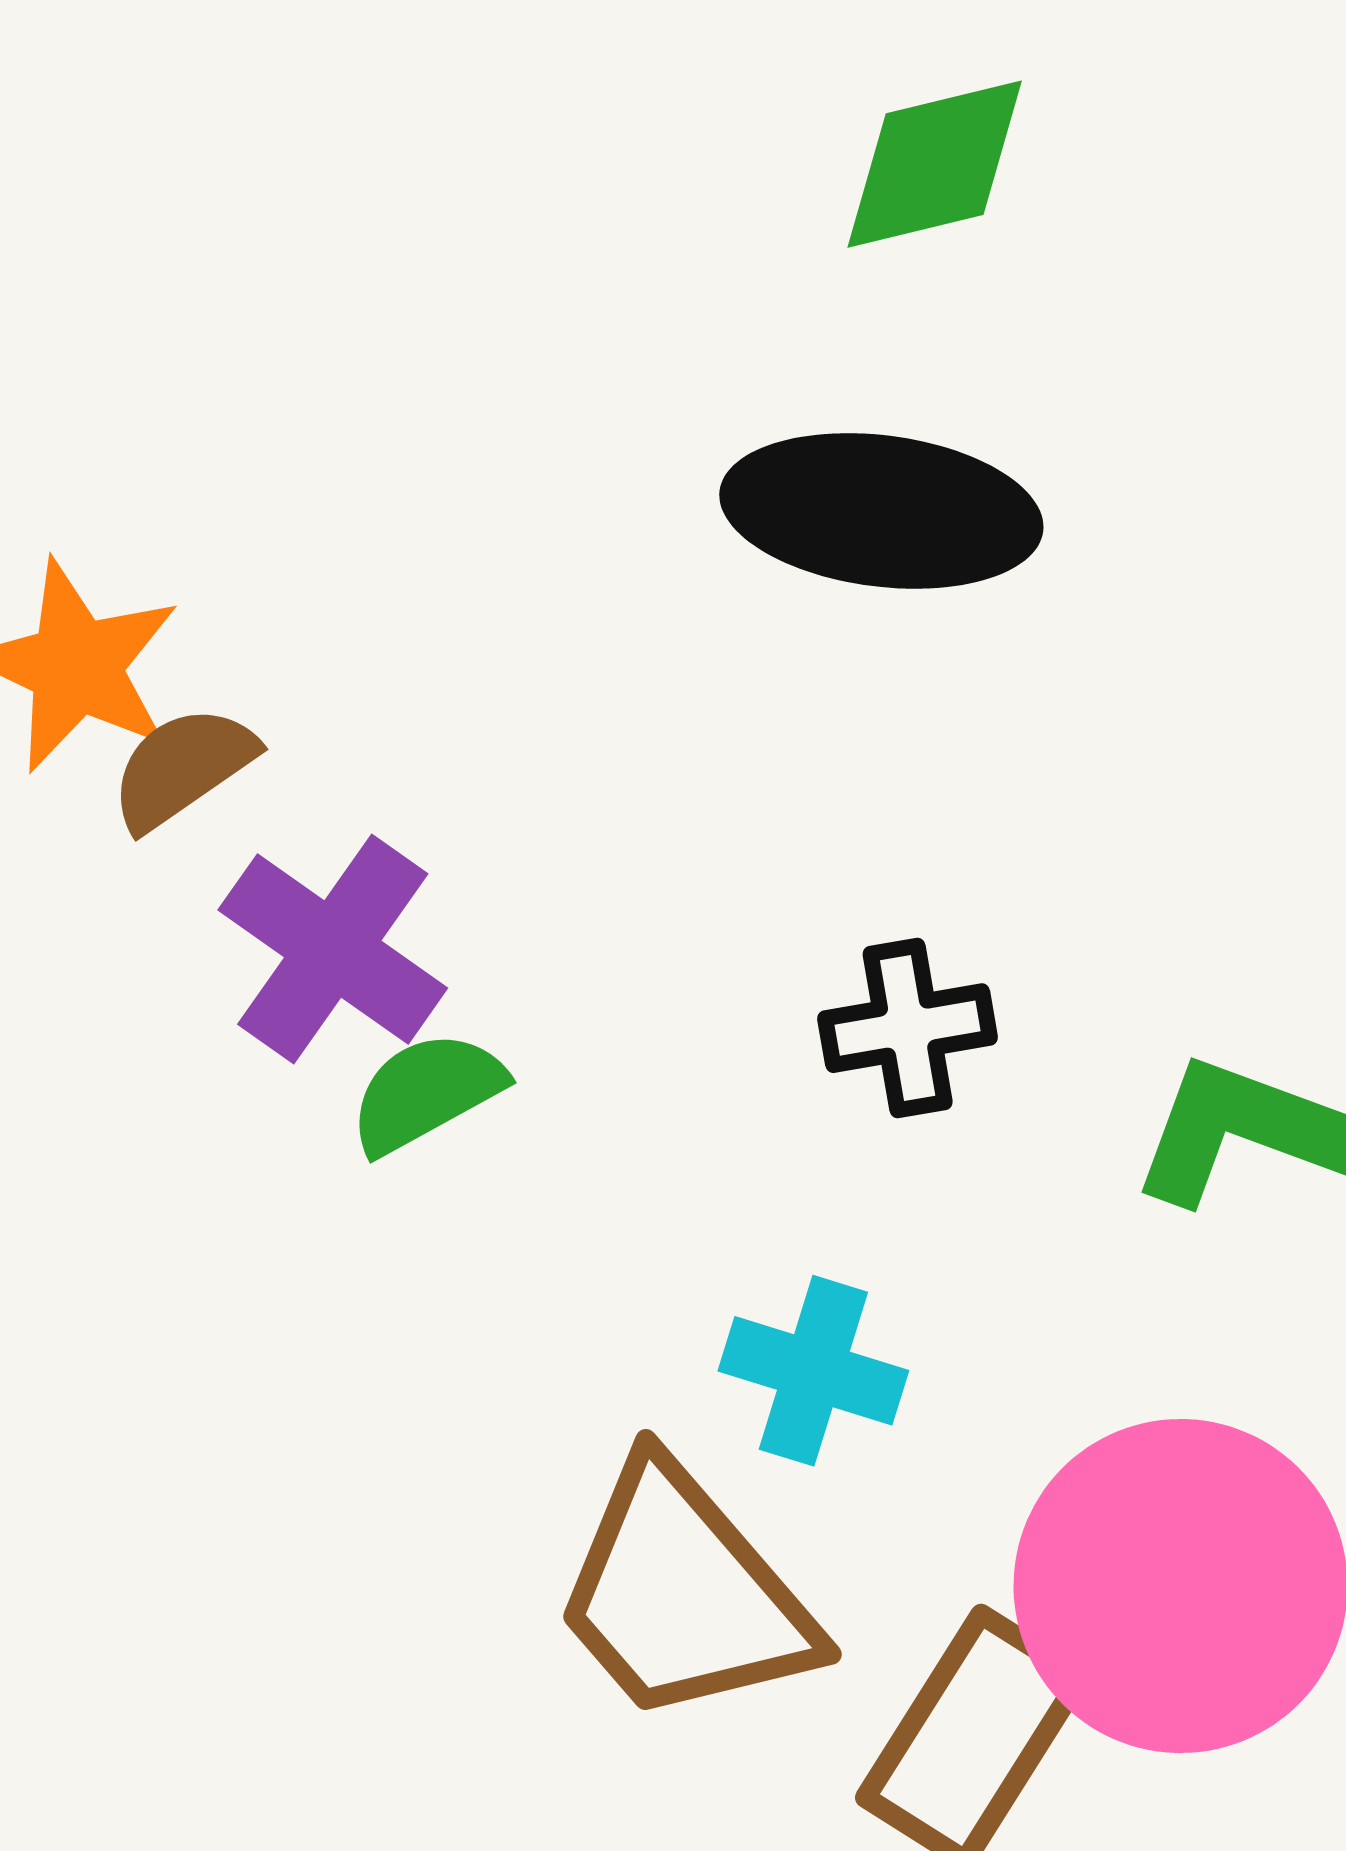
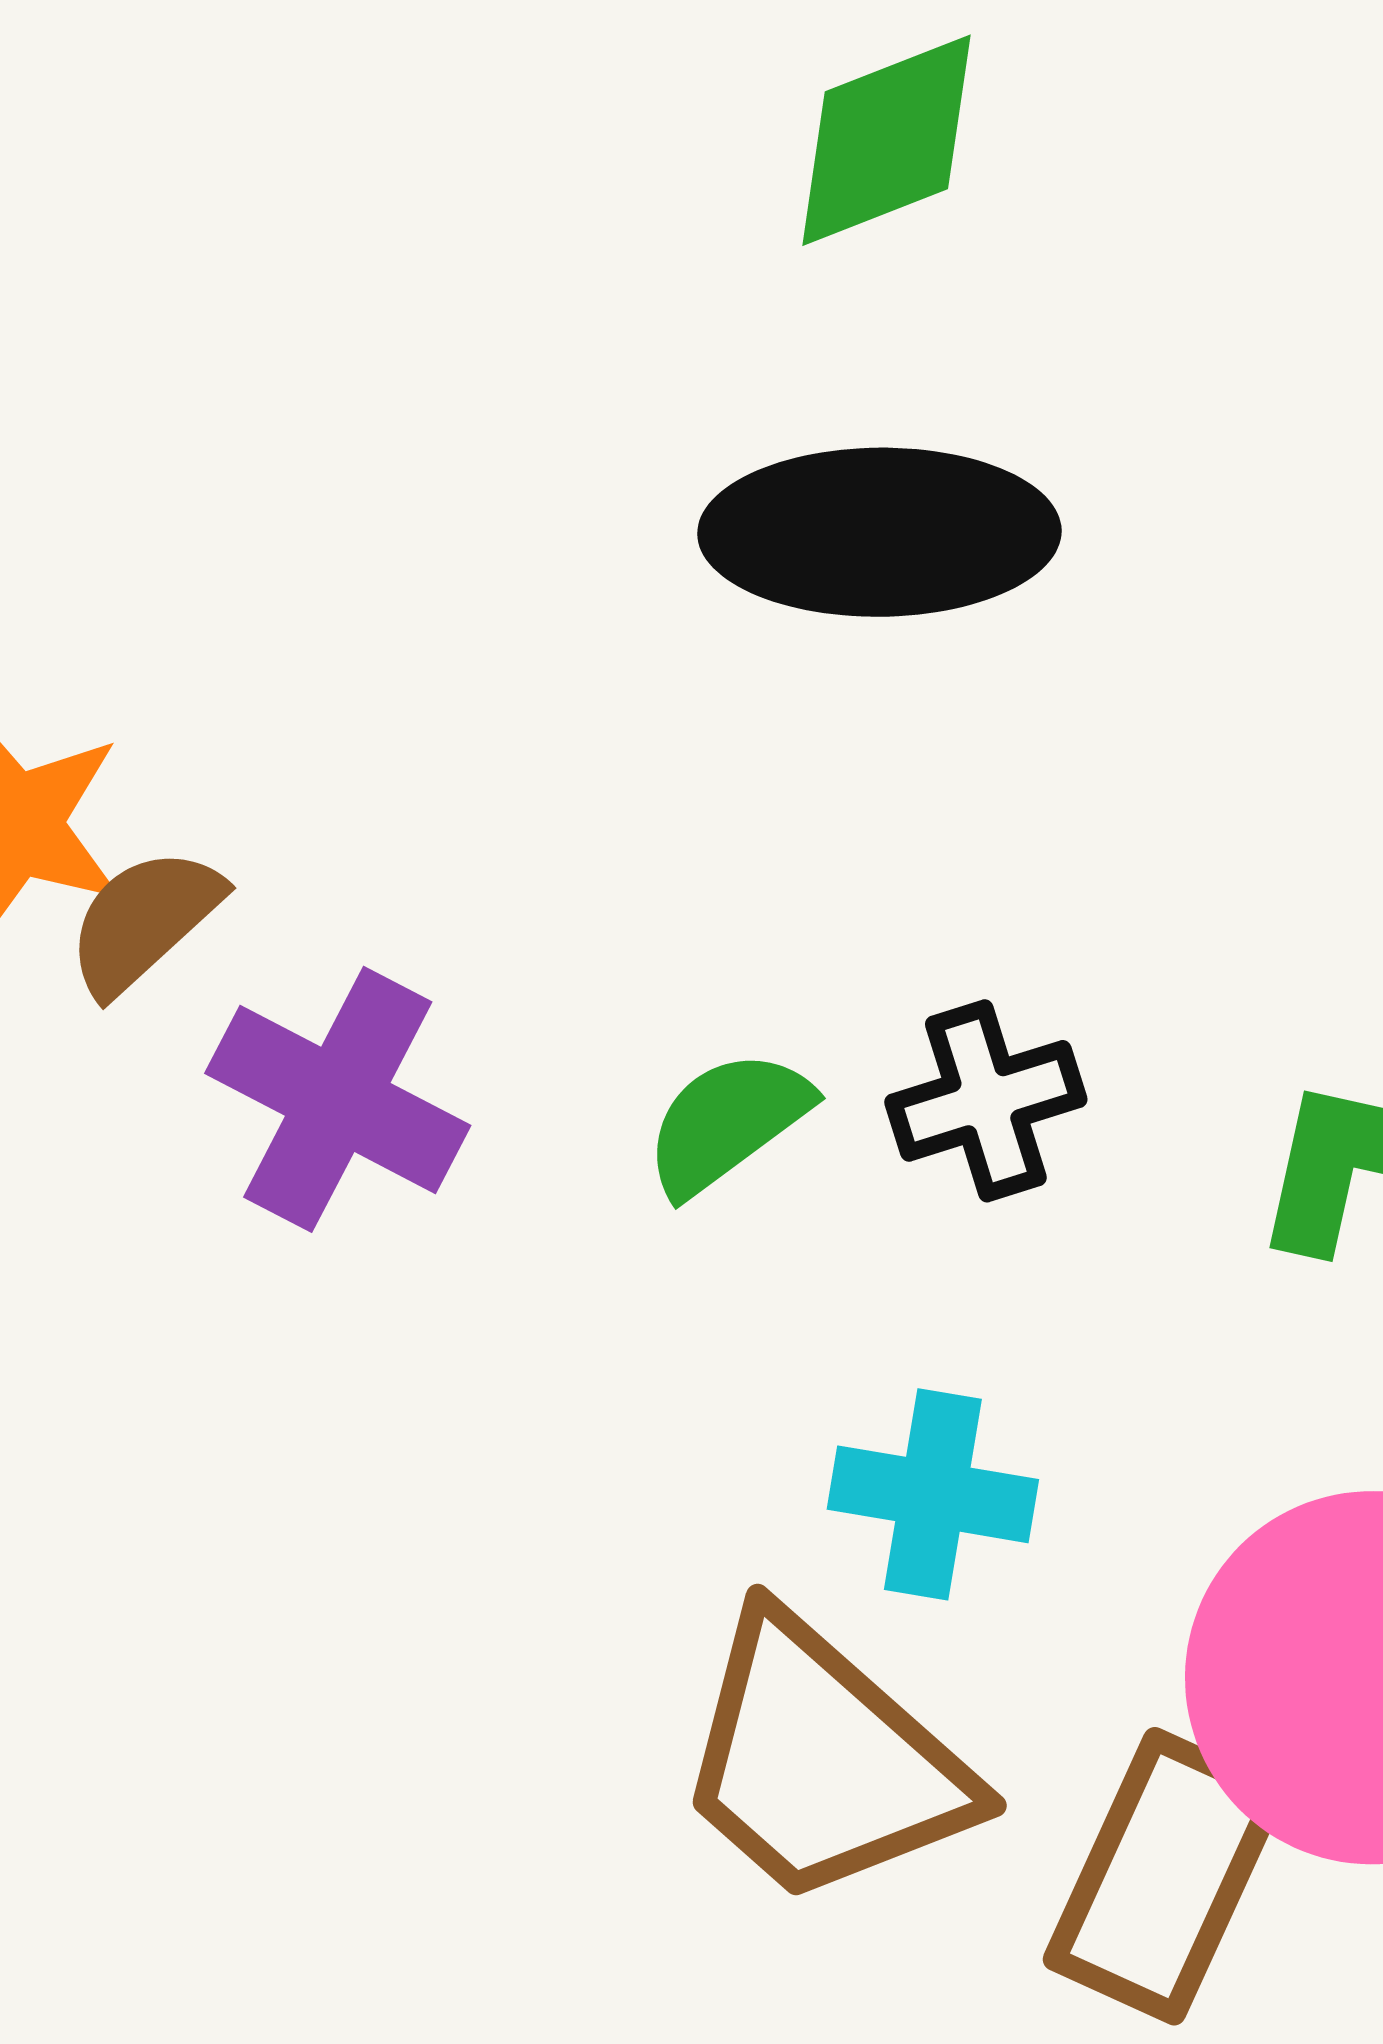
green semicircle: (426, 1092) -> (727, 1122), moved

